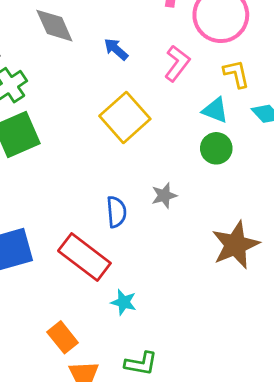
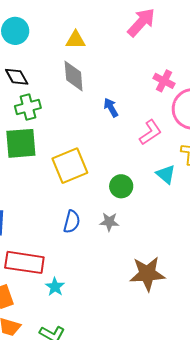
yellow square: (125, 117) -> (70, 166), moved
green circle: (216, 148) -> (121, 186), moved
red rectangle: (84, 257) -> (24, 262), moved, turned -48

